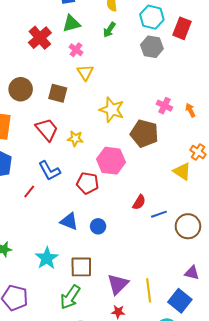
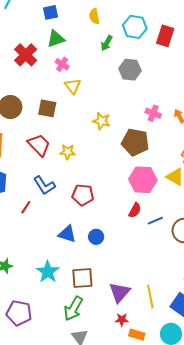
green arrow: (109, 30) -> (107, 43), moved
gray hexagon: (152, 47) -> (130, 70), moved
yellow star: (112, 110) -> (102, 121), size x0.7
pink hexagon: (111, 161) -> (143, 180), moved

